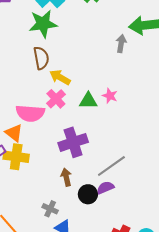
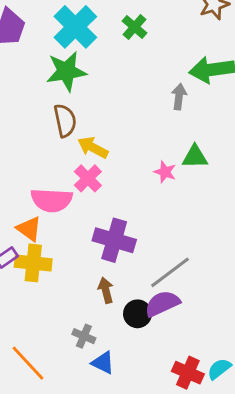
green triangle: (88, 101) -> (195, 157), moved
purple cross: (73, 142) -> (114, 240), turned 36
purple semicircle: (105, 188) -> (162, 304), size x1.4

